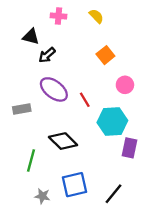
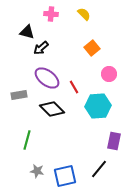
black diamond: (63, 141) -> (52, 109), moved
purple rectangle: (130, 148) -> (114, 141), moved
blue square: (74, 185) -> (65, 176), moved

